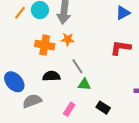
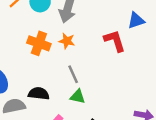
red L-shape: (121, 48) -> (115, 41), moved, turned 55
black semicircle: (51, 76) -> (39, 94), moved

